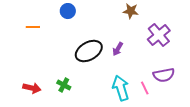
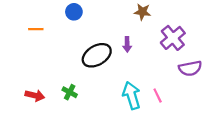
purple arrow: (118, 49) -> (127, 44), moved, turned -32
purple semicircle: (164, 75) -> (190, 68), moved

